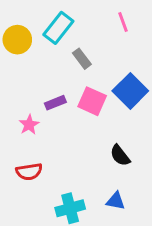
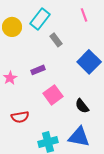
pink square: (92, 101) -> (53, 95), moved, turned 30
pink star: (29, 125) -> (10, 78), moved
blue triangle: (116, 201) -> (79, 137), size x1.6

